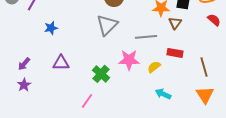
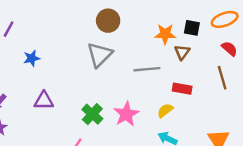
pink star: (129, 60) -> (126, 114), moved, turned -30
yellow semicircle: (154, 67) -> (165, 110), moved
brown line: (204, 67) -> (222, 78), moved

